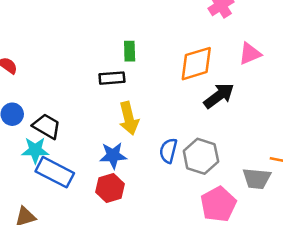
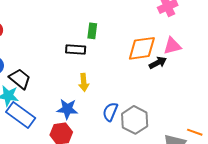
pink triangle: (250, 54) -> (172, 46), moved
black arrow: (219, 96) -> (158, 63), moved, size x0.7
yellow arrow: (129, 118) -> (84, 82), size x0.7

